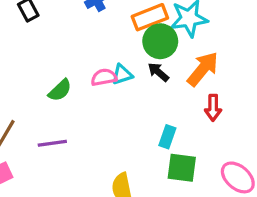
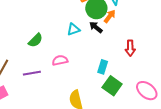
orange arrow: (203, 69) -> (110, 16), moved, size x0.6
pink semicircle: (104, 77) -> (60, 60), moved
green square: (182, 168) -> (112, 86), turned 30

